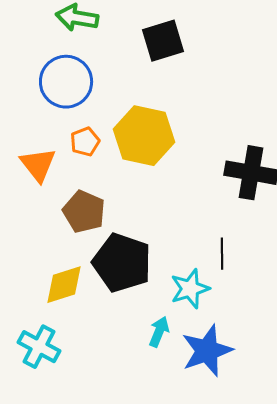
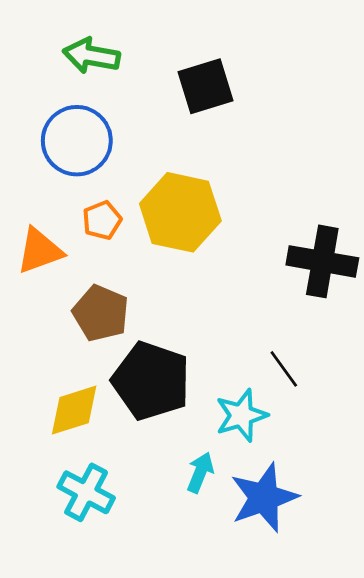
orange triangle: (38, 165) -> (40, 251), turned 48
black line: (222, 254) -> (284, 369), turned -36
cyan cross: (39, 347) -> (86, 492), moved

